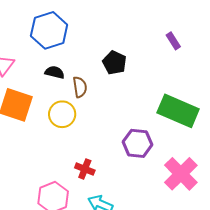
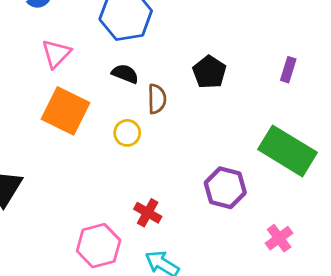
purple rectangle: (173, 41) -> (288, 70), moved, turned 42
yellow circle: (62, 114) -> (127, 133), size x0.7
pink cross: (181, 174) -> (279, 238), size x0.6

